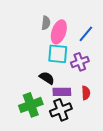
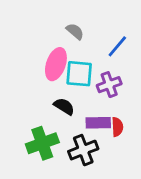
gray semicircle: (46, 23) -> (75, 31), moved, turned -56
pink ellipse: (59, 32) -> (56, 64), moved
purple rectangle: (62, 92) -> (98, 123), moved

